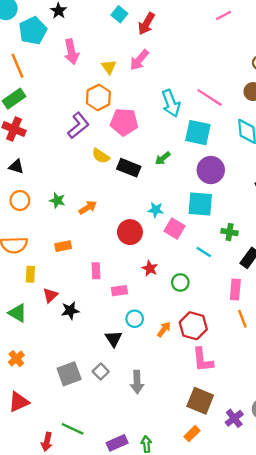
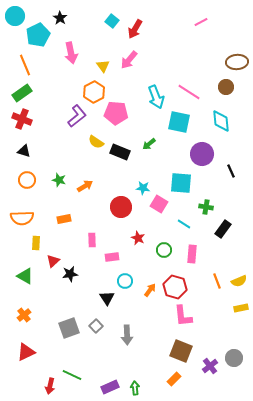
purple circle: (211, 170) -> (202, 154), moved
pink rectangle: (235, 289) -> (192, 254), moved

